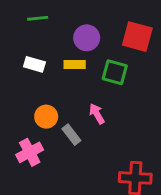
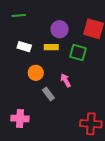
green line: (38, 18) -> (19, 15), moved
orange circle: (46, 117) -> (36, 73), moved
pink cross: (30, 152) -> (20, 119), moved, turned 30

